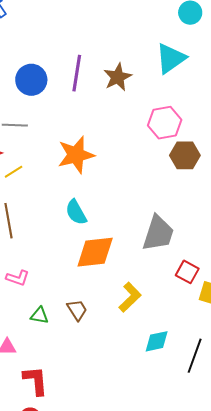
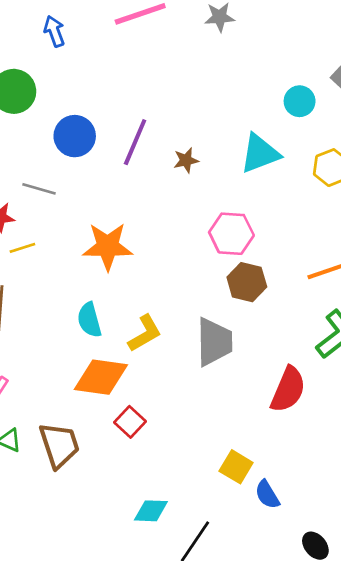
brown star: (118, 77) -> (186, 160), size x0.7
gray trapezoid: (158, 233) -> (214, 342), moved, turned -33
red square: (187, 272) -> (130, 422), moved
yellow L-shape: (130, 297) -> (145, 333), moved
brown trapezoid: (77, 310) -> (59, 445), size x1.6

